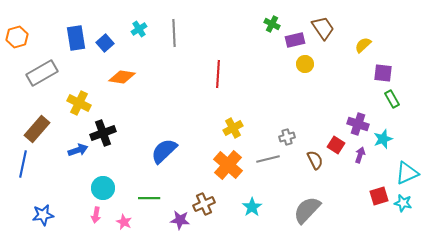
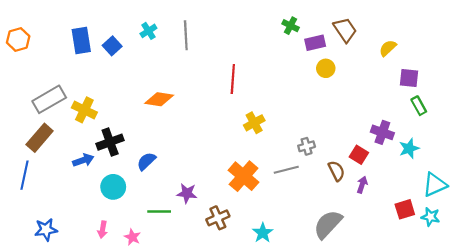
gray rectangle: (42, 73) -> (49, 99), moved
orange diamond: (122, 77) -> (159, 99), moved
yellow cross: (233, 128) -> (254, 123), moved
blue semicircle: (164, 151) -> (146, 161), moved, size x0.7
purple arrow: (360, 155) -> (362, 185), moved
cyan circle: (103, 188) -> (113, 187), moved
cyan star: (252, 207) -> (263, 233), moved
purple star: (180, 220) -> (187, 193), moved

